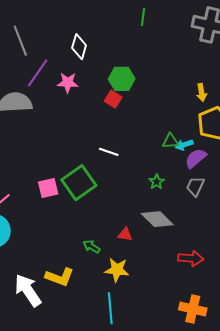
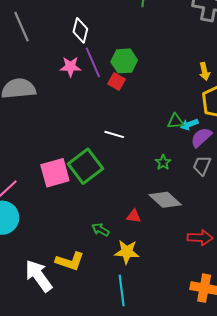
purple line: (38, 73) -> (93, 62), moved, turned -56
pink square: (48, 188) -> (55, 173), size x1.4

